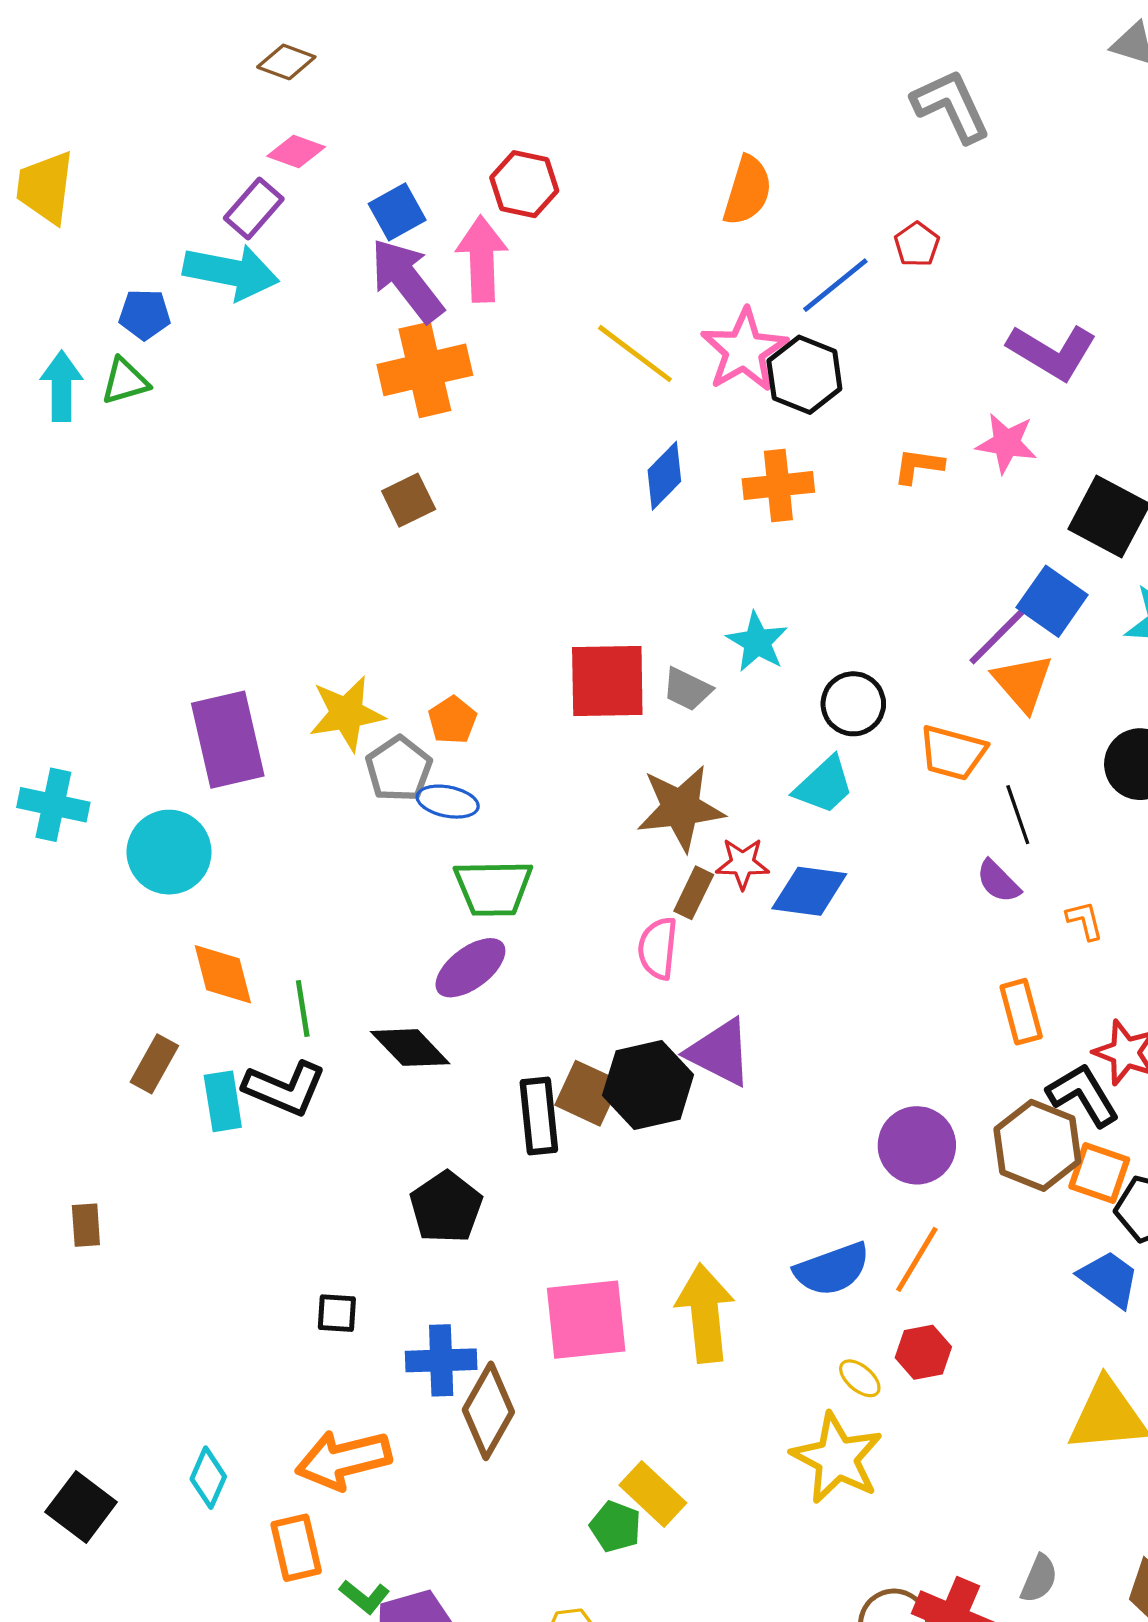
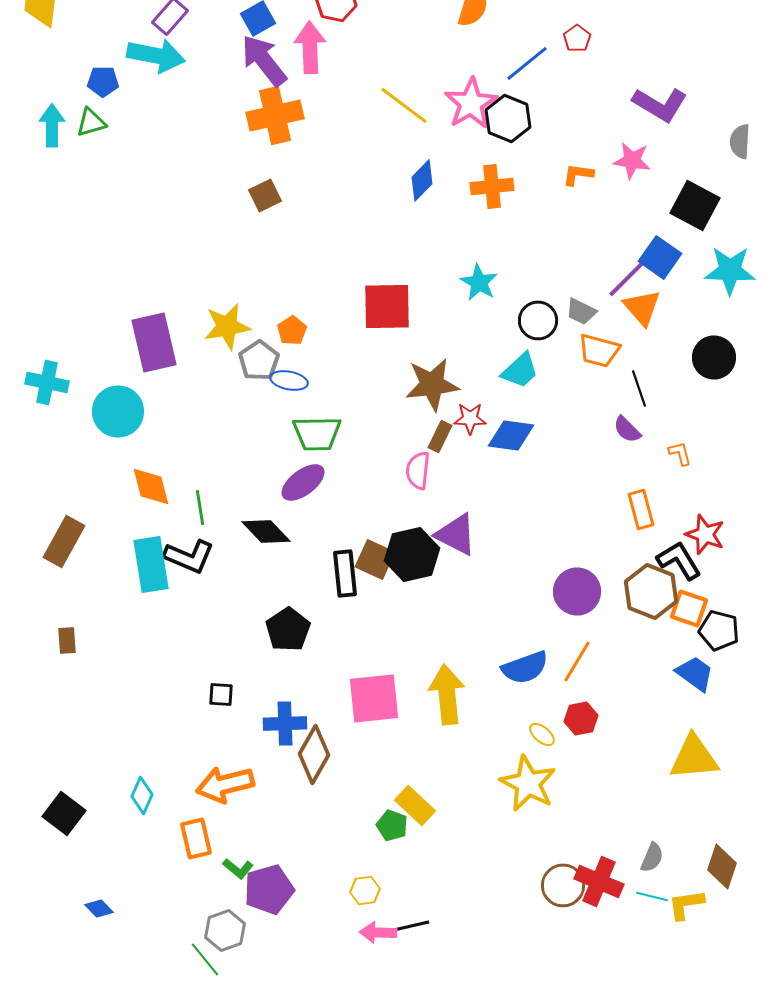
gray trapezoid: (687, 689) -> (581, 311), moved
brown rectangle: (154, 1064) -> (64, 541), moved, size x1.4
cyan rectangle: (223, 1101) -> (151, 564), size x1.5

